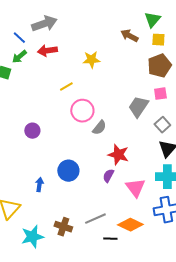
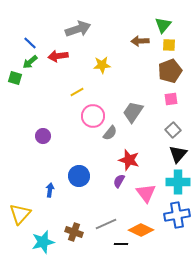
gray arrow: (44, 24) -> (78, 29), moved
brown arrow: (129, 36) -> (140, 41), turned -30
gray trapezoid: (138, 107) -> (133, 112), moved

